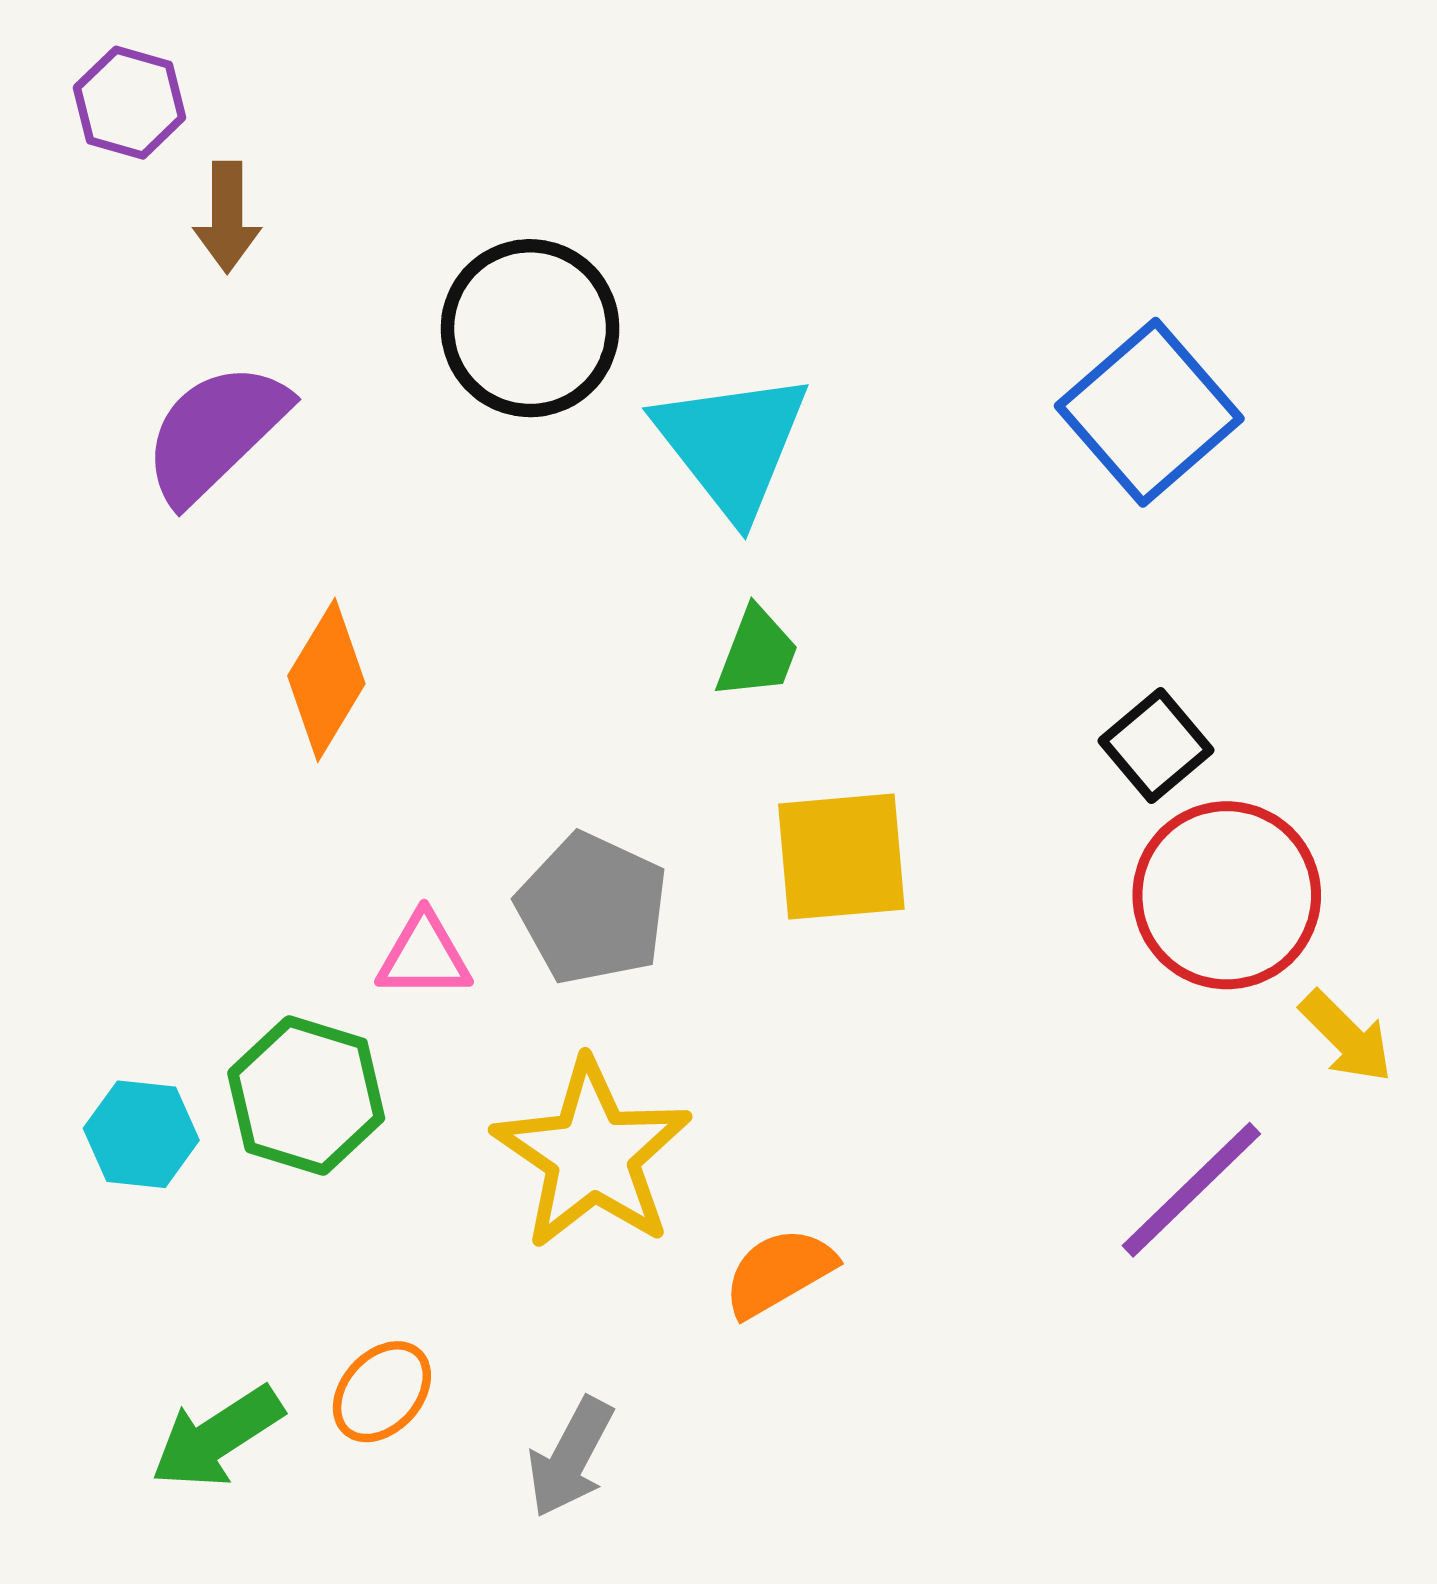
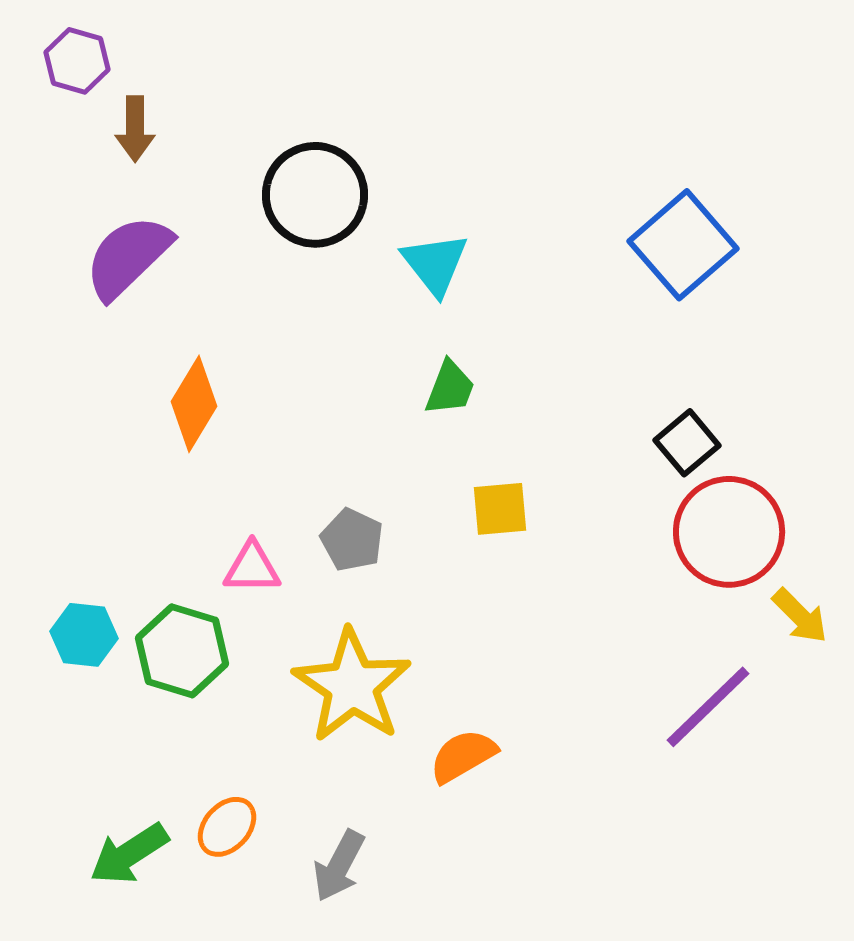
cyan triangle: (732, 444) -> (435, 264), size x0.7
yellow square: (841, 857) -> (500, 509), size x0.7
gray pentagon: (592, 909) -> (352, 540), size x0.7
cyan hexagon: (141, 1134) -> (84, 635), moved

